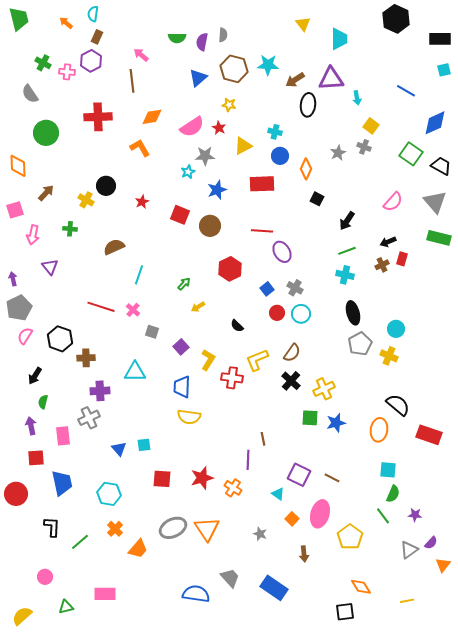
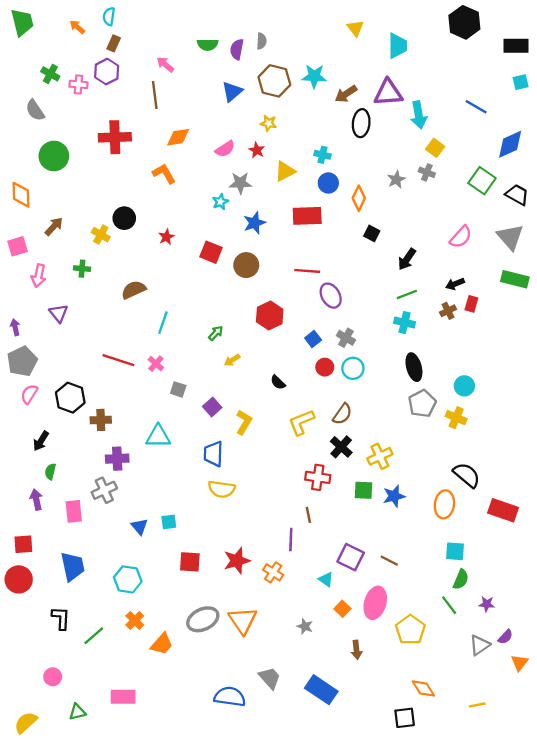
cyan arrow: (357, 98) -> (419, 115), size x1.6
pink semicircle: (192, 127) -> (225, 149), size x0.7
red cross: (232, 378) -> (318, 477), moved
red square: (36, 458) -> (23, 544), moved

